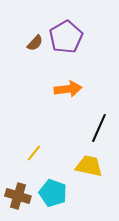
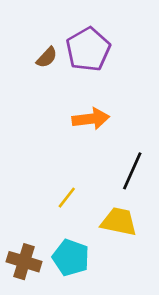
yellow line: (34, 153) -> (67, 198), moved

